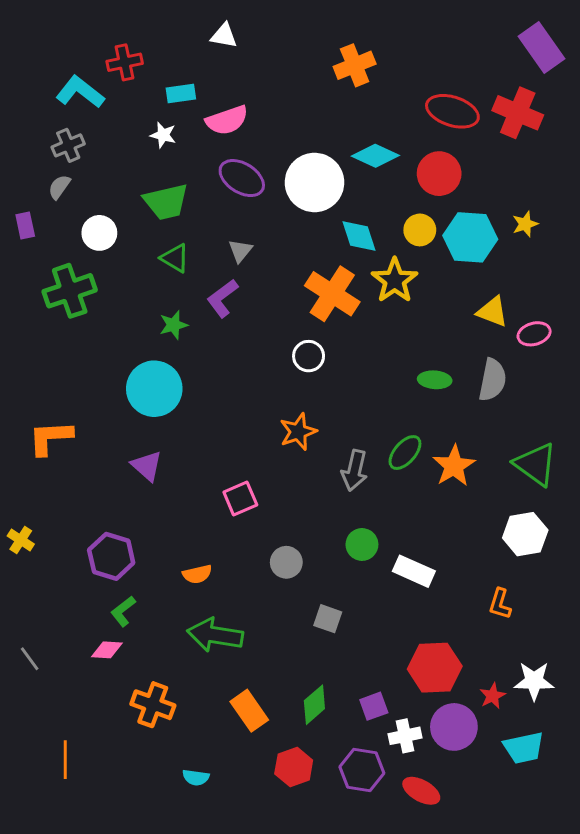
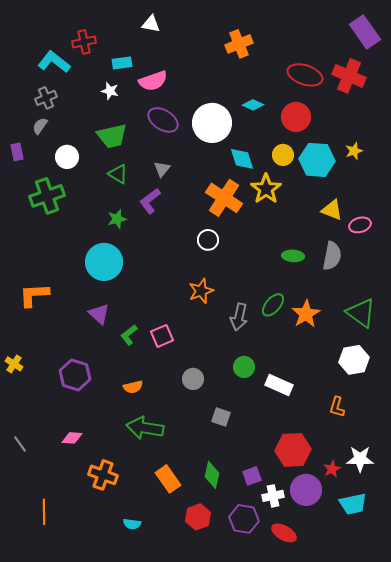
cyan diamond: (375, 156) -> (253, 105), size x0.7
green L-shape: (123, 611) -> (129, 335), moved
green diamond: (314, 705) -> (212, 475), turned -36

